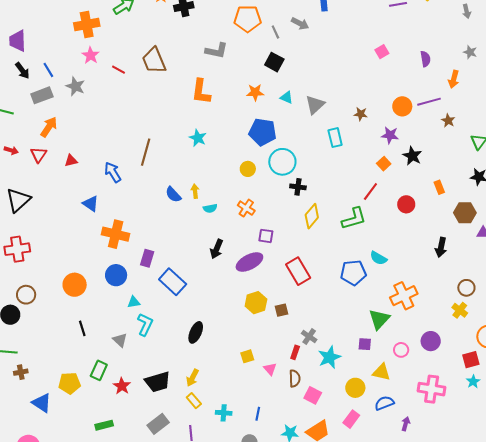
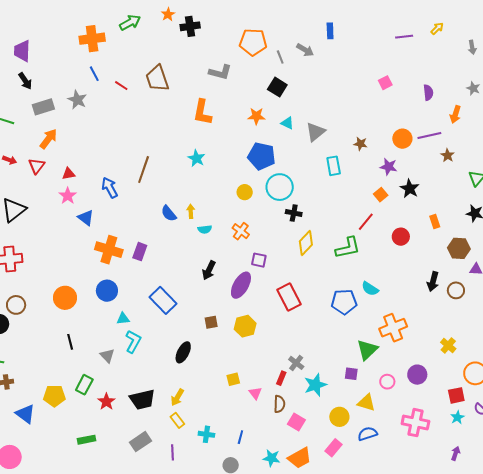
pink star: (91, 55) -> (68, 196), moved
blue line: (48, 70) -> (94, 74), moved
purple rectangle: (147, 258) -> (140, 252), moved
purple ellipse: (249, 262) -> (241, 285), turned -36
brown circle: (466, 288) -> (456, 290), moved
brown square: (281, 310) -> (211, 322), moved
purple arrow: (406, 424) -> (456, 453), moved

